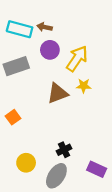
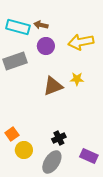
yellow arrow: (77, 59) -> (81, 42), moved, turned -135
orange square: (13, 117) -> (12, 134), moved

